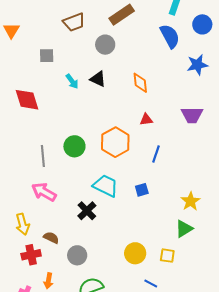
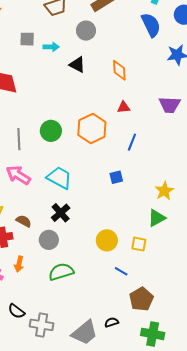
cyan arrow: (72, 81) -> (51, 47), moved, turned -56
cyan trapezoid: (106, 186) -> (59, 178), moved
black cross: (87, 211) -> (61, 213), moved

